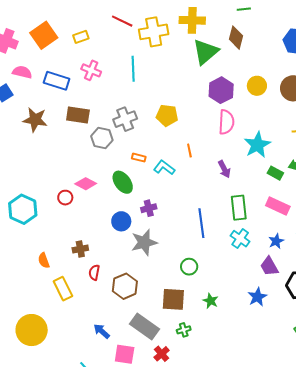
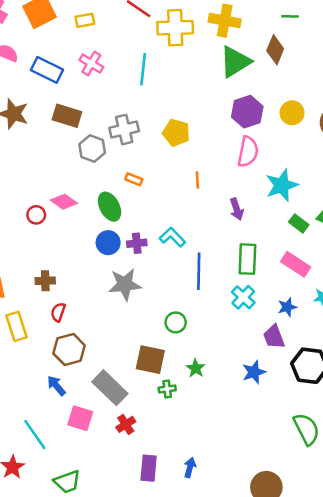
cyan L-shape: (164, 168) -> (172, 237), moved
blue circle: (121, 221) -> (108, 243), moved
brown hexagon: (125, 286) -> (69, 350), moved
green cross: (184, 330) -> (167, 389), moved

